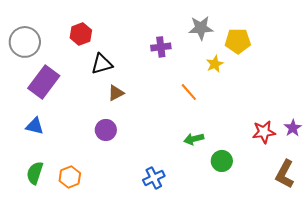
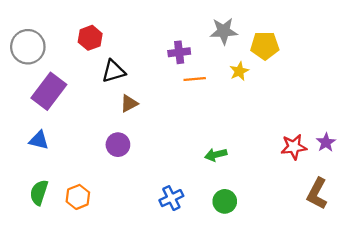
orange line: (189, 92) -> (195, 79), moved, turned -54
green circle: (222, 161) -> (225, 201), moved

